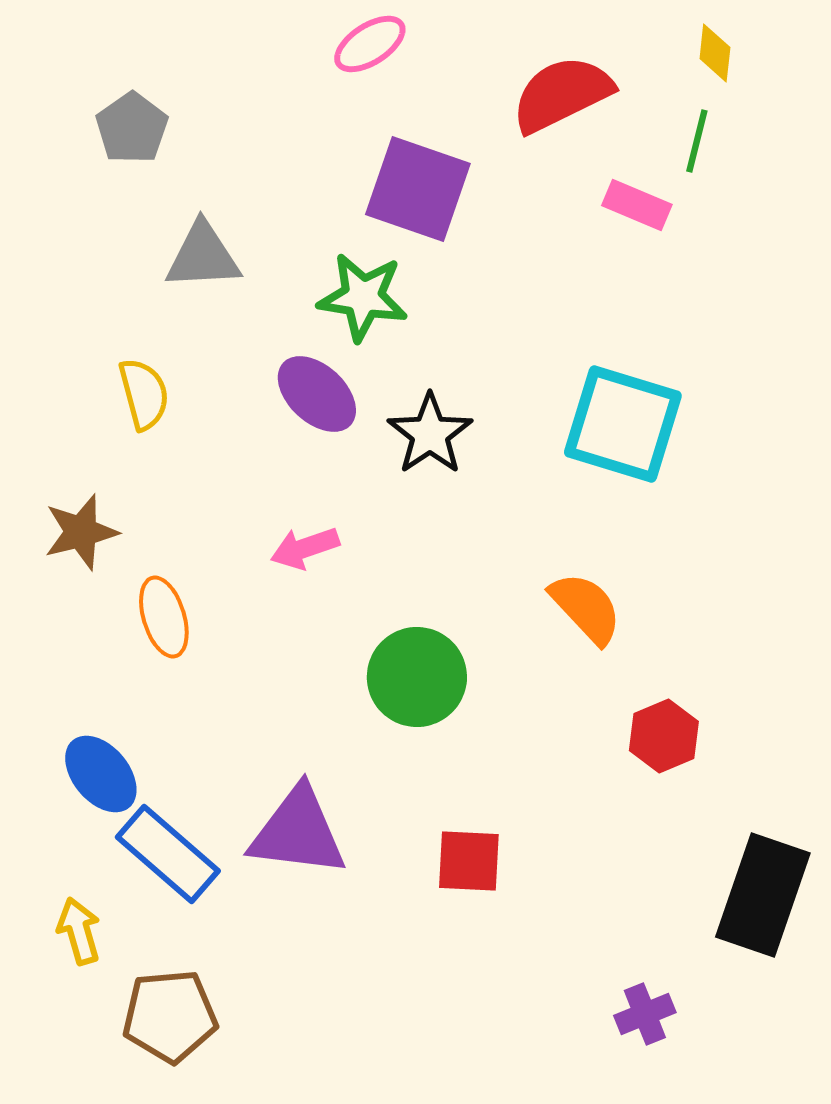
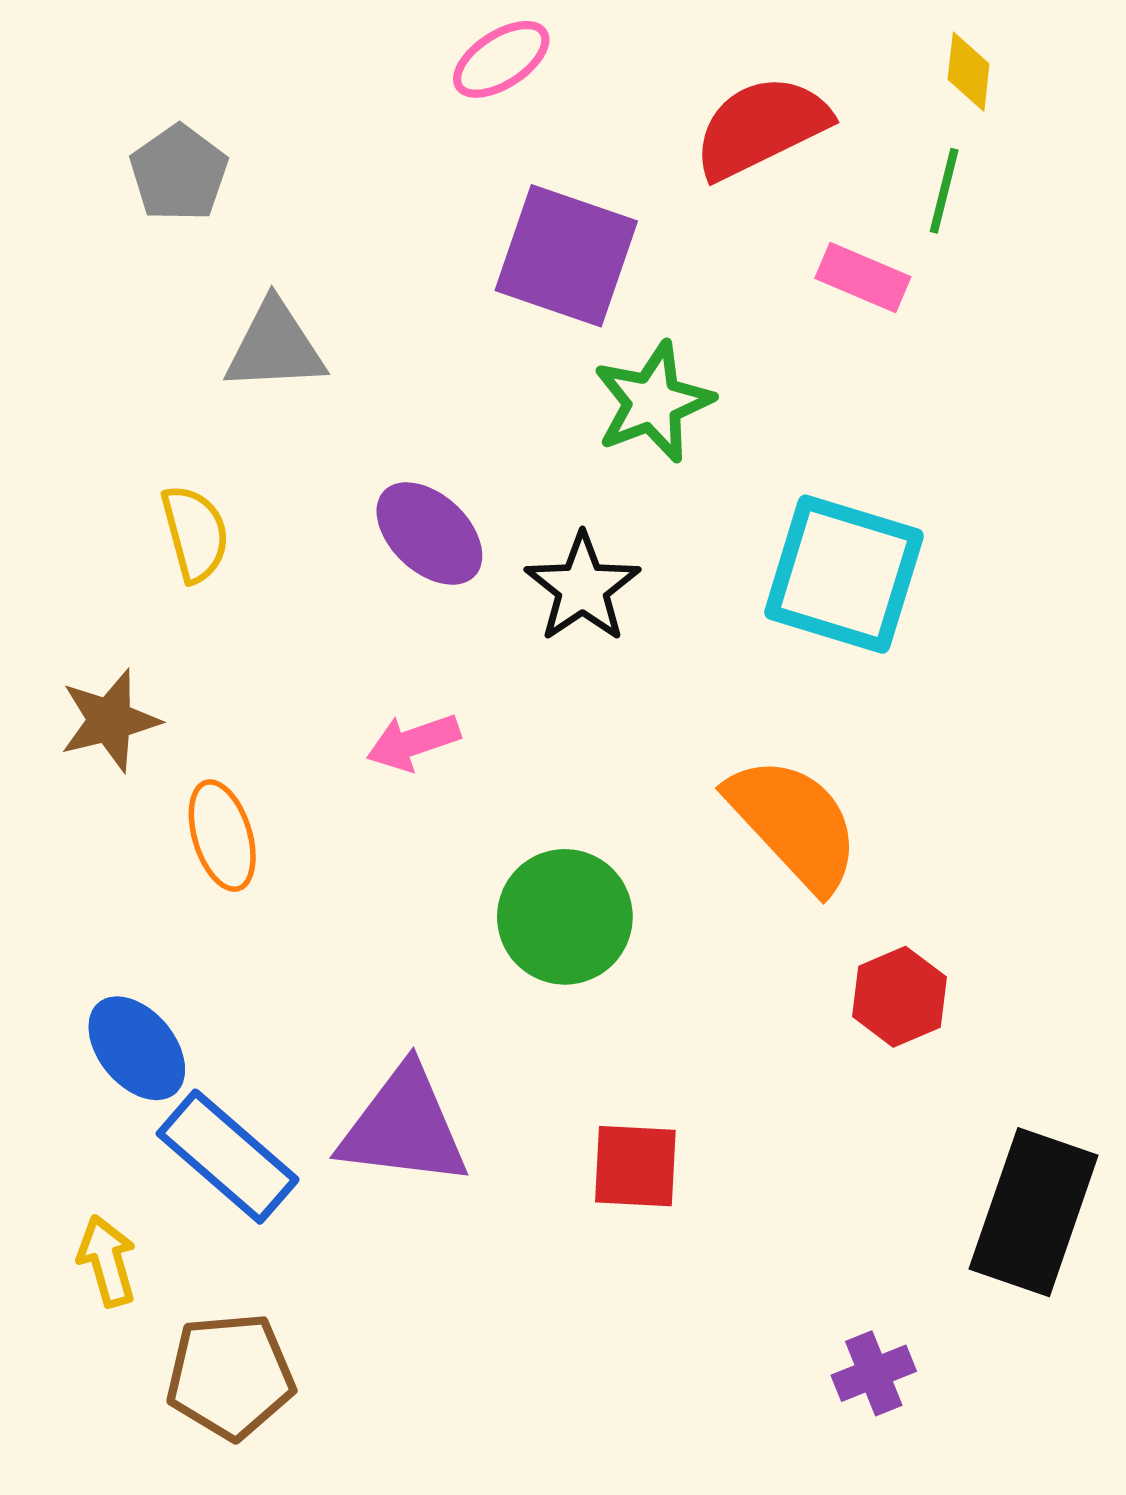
green star: (363, 297) -> (653, 402), moved, turned -30
orange semicircle: (586, 608) -> (794, 823), size x1.4

